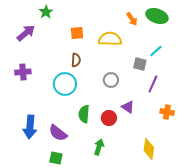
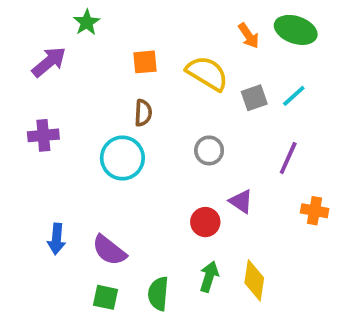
yellow semicircle: (110, 39) -> (207, 73), turned 30
gray square: (140, 64) -> (254, 98), moved, turned -32
green semicircle: (84, 114) -> (158, 294), moved
blue arrow: (30, 127) -> (57, 239), size x0.7
green arrow: (99, 147) -> (209, 277), moved
yellow diamond: (149, 149) -> (254, 280), moved

